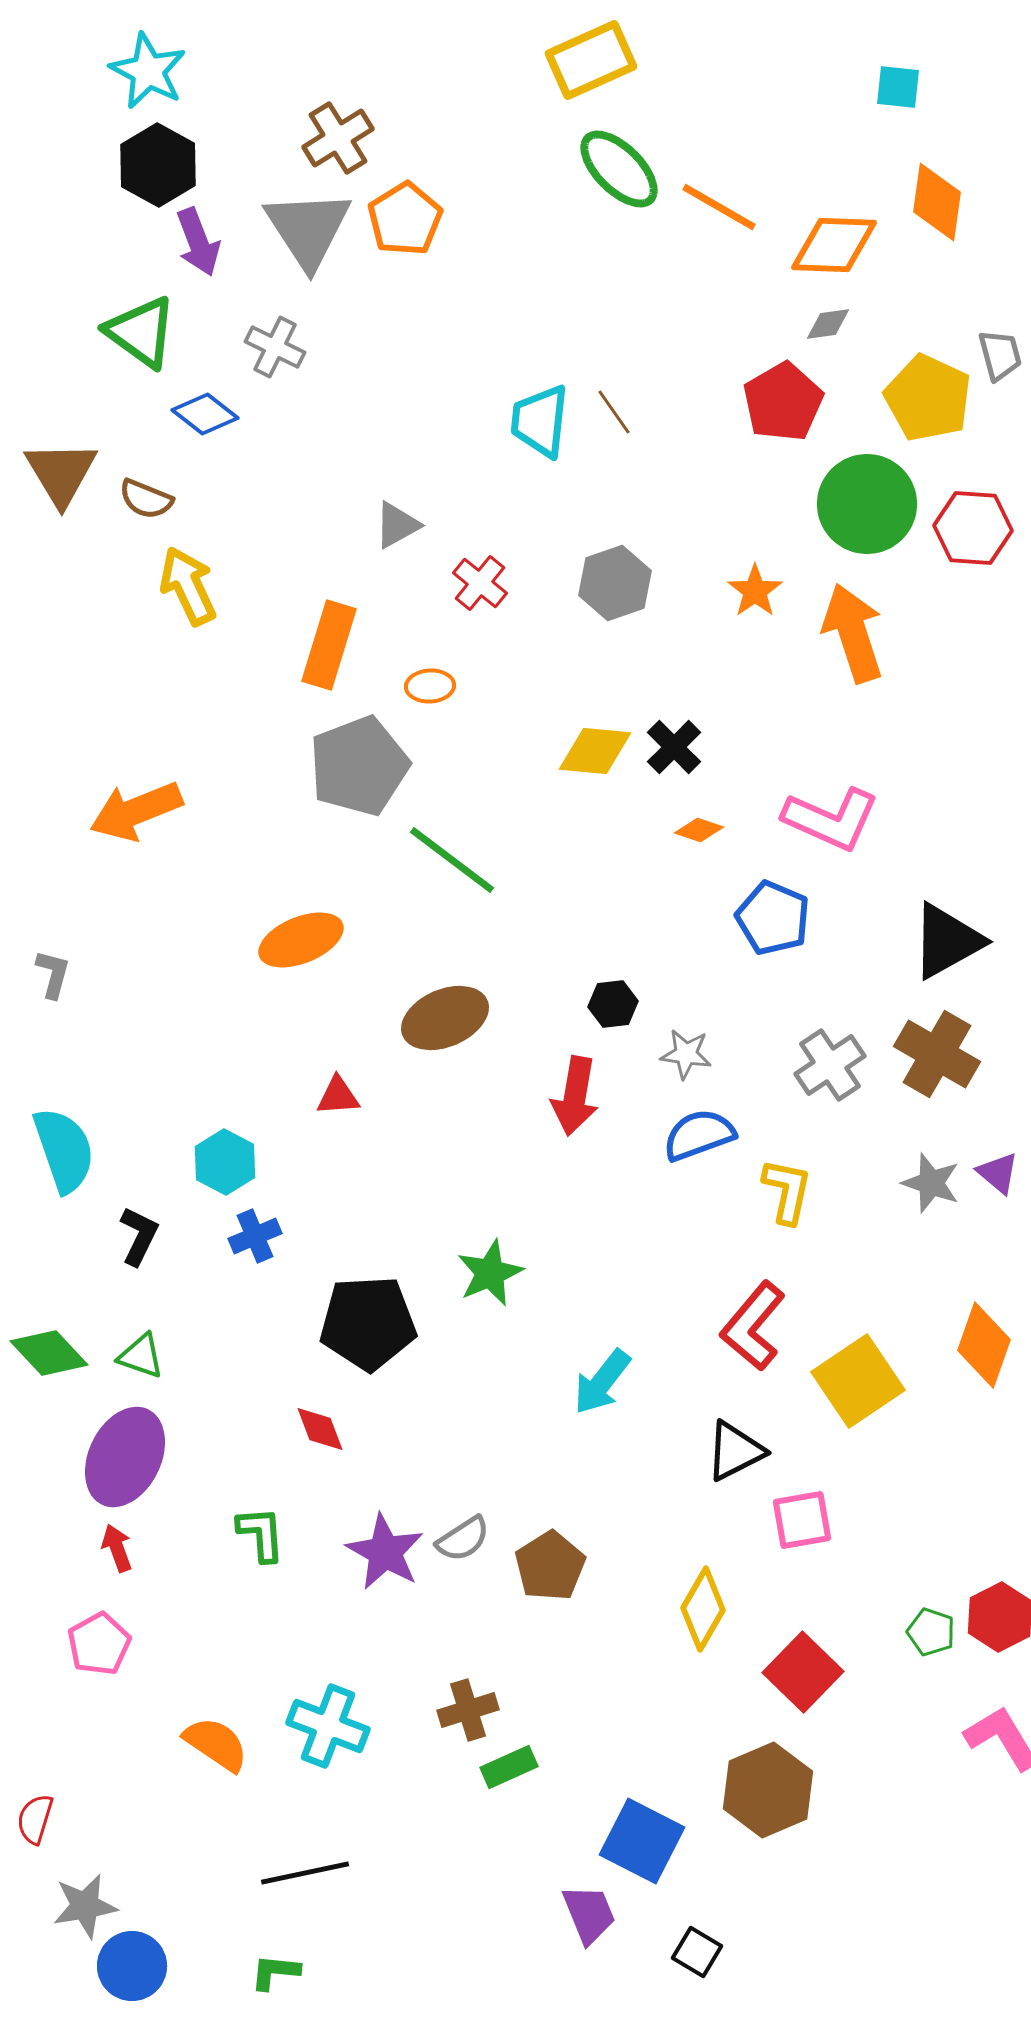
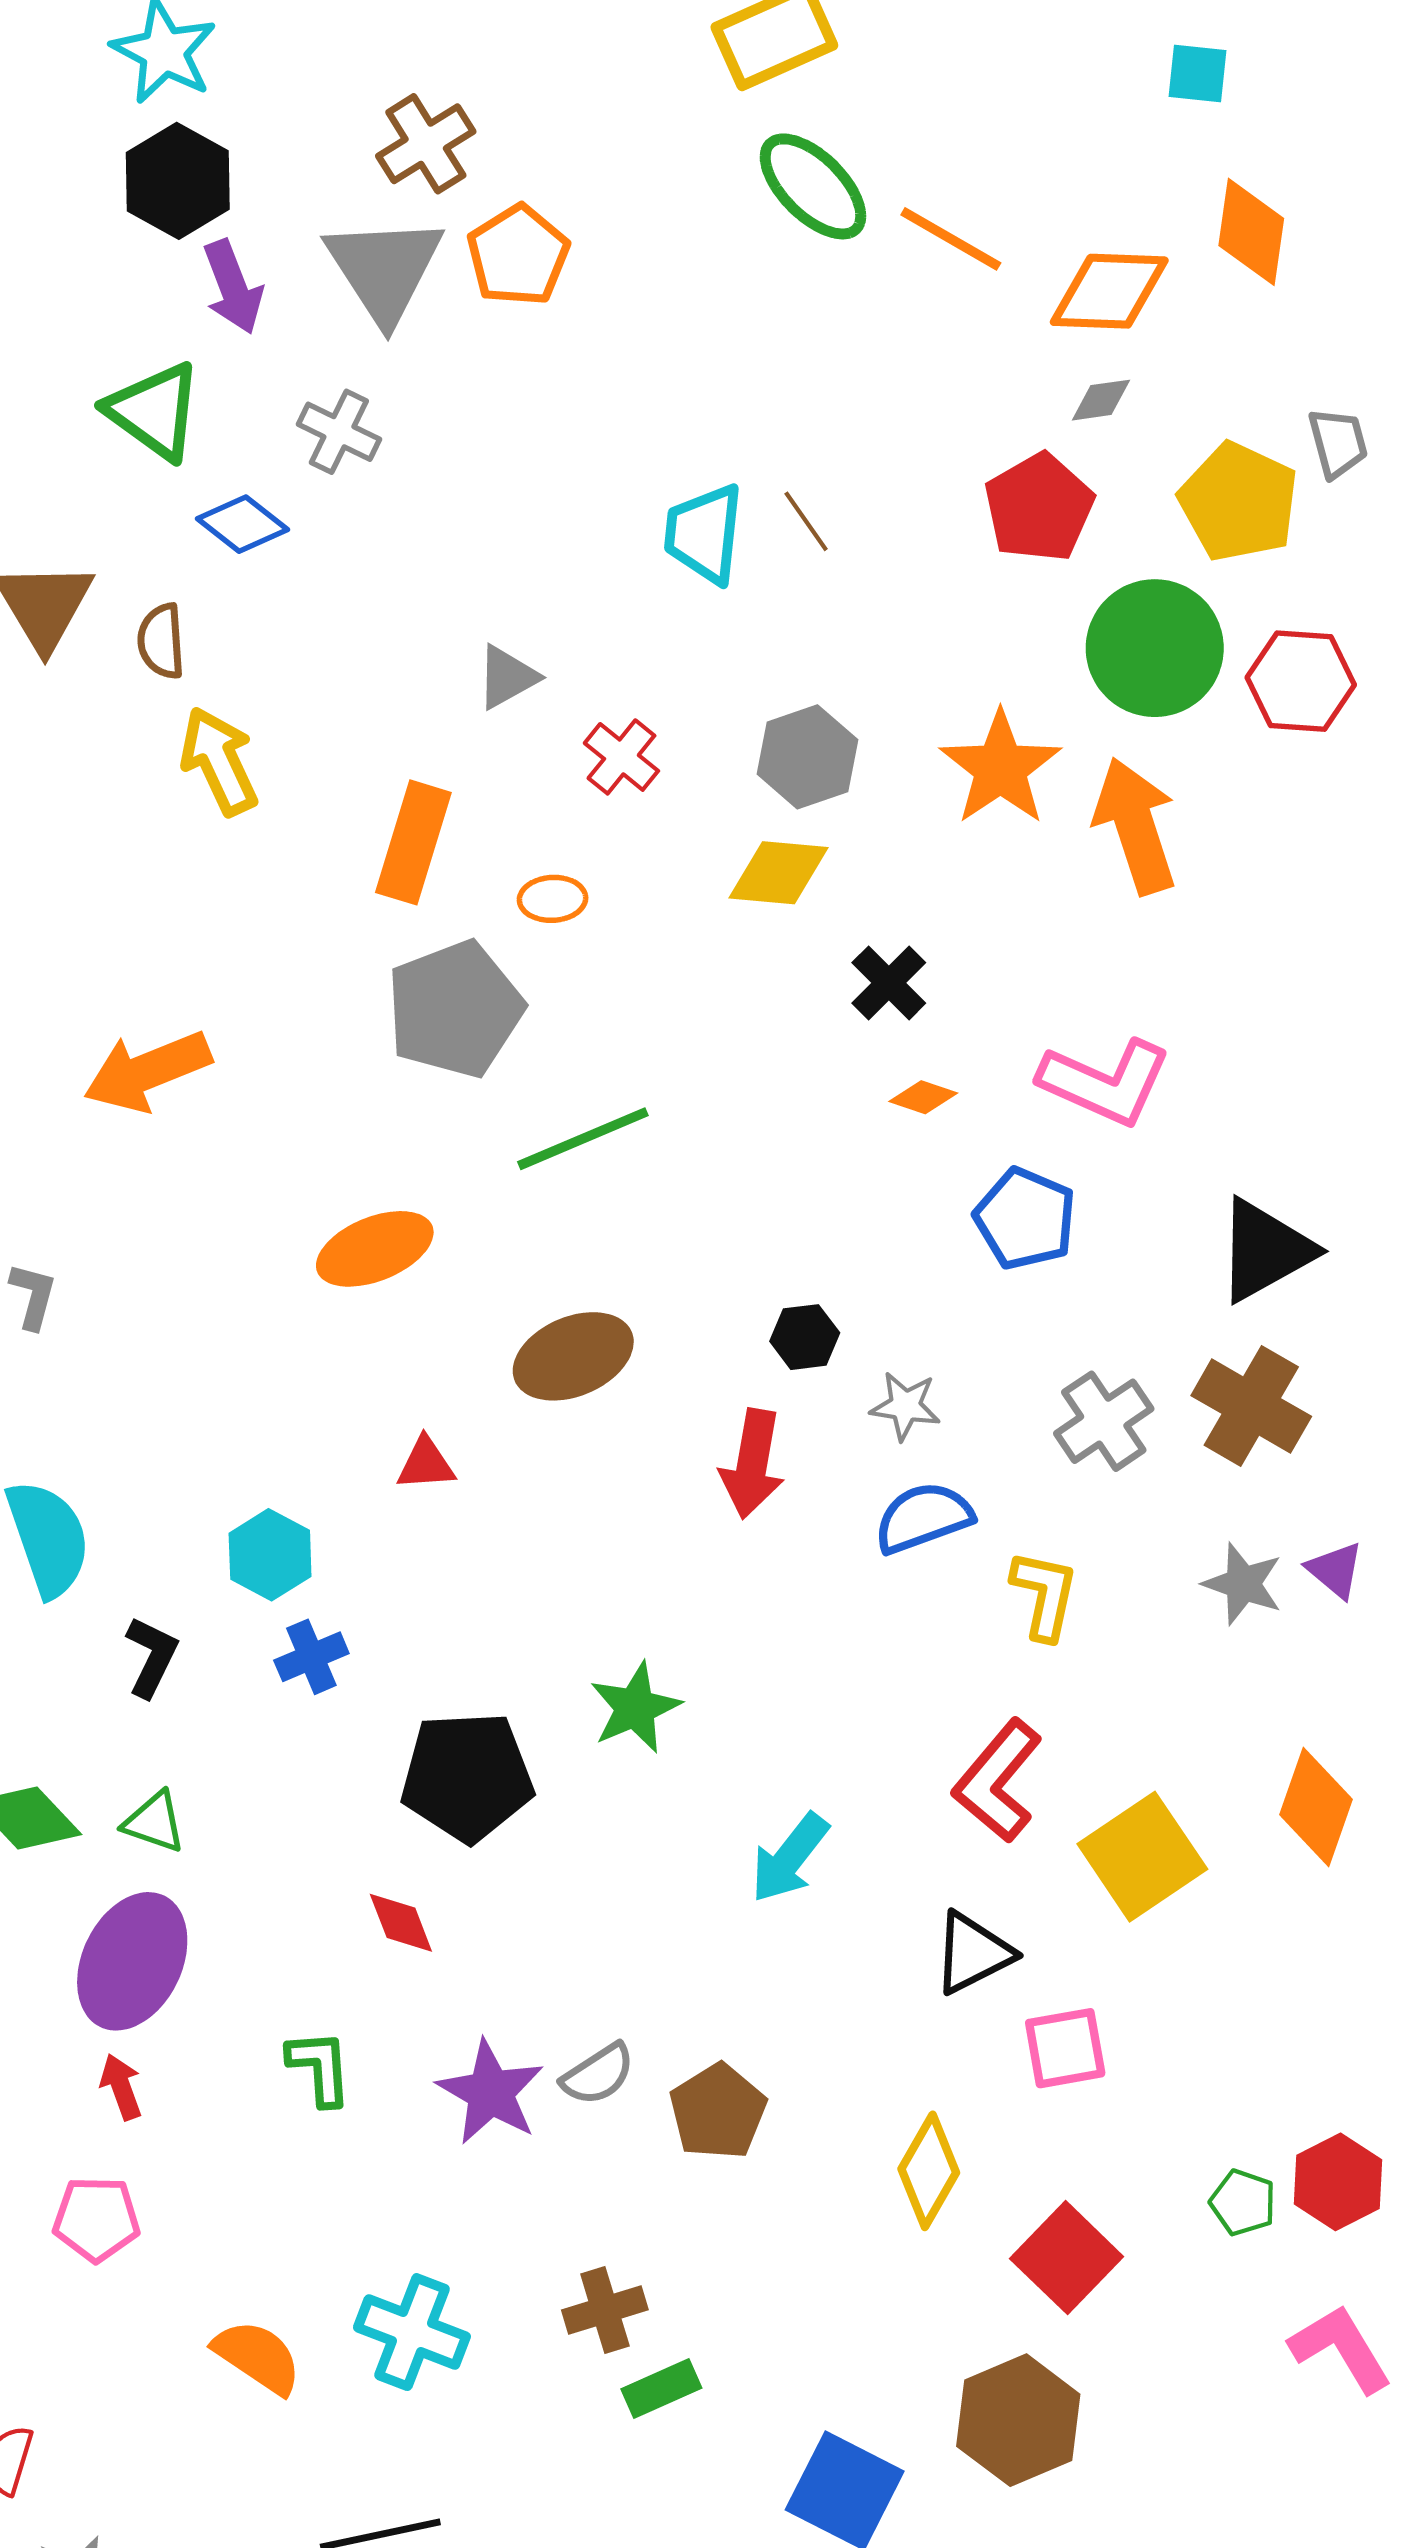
brown semicircle: (146, 499) -> (161, 641), turned 64
orange star: (755, 591) -> (1000, 768), size x1.6
yellow diamond: (595, 751) -> (779, 873), moved
green line: (452, 860) -> (583, 1139), turned -60
pink pentagon: (99, 1644) -> (96, 2219), turned 30

